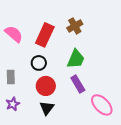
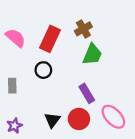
green trapezoid: (76, 59) -> (92, 54), moved
red circle: (46, 86) -> (79, 119), moved
purple star: (13, 104) -> (14, 126), moved

